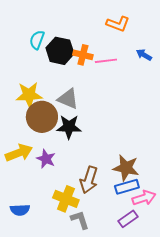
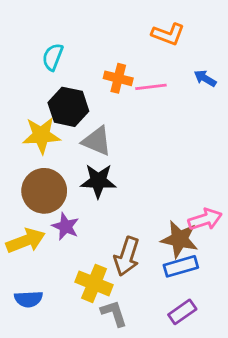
black hexagon: (60, 51) -> (68, 107), moved
brown circle: (42, 117) -> (44, 191), moved
yellow arrow: (19, 153) -> (26, 241), moved
pink arrow: (144, 198) -> (205, 219), moved

